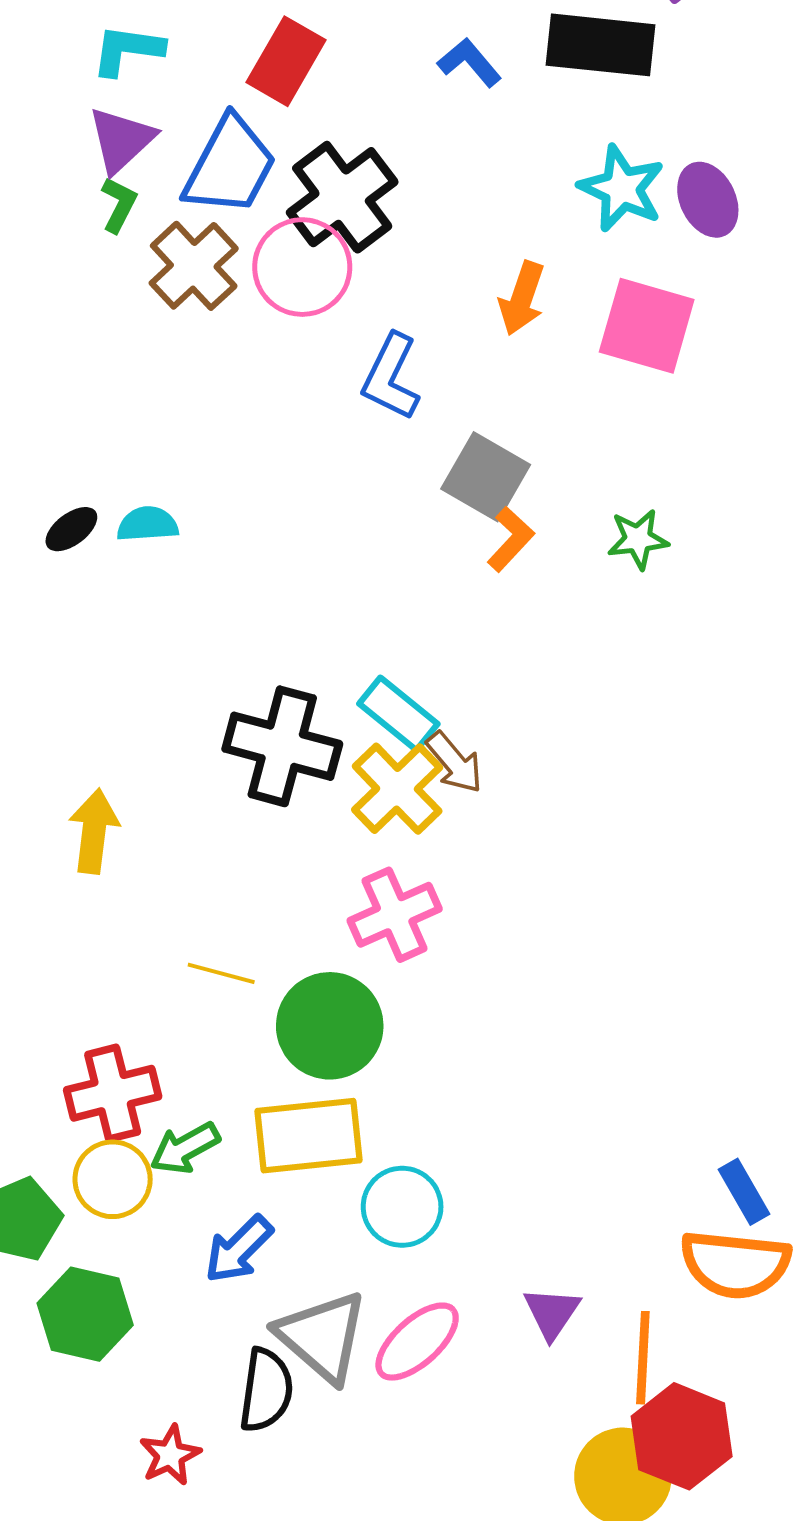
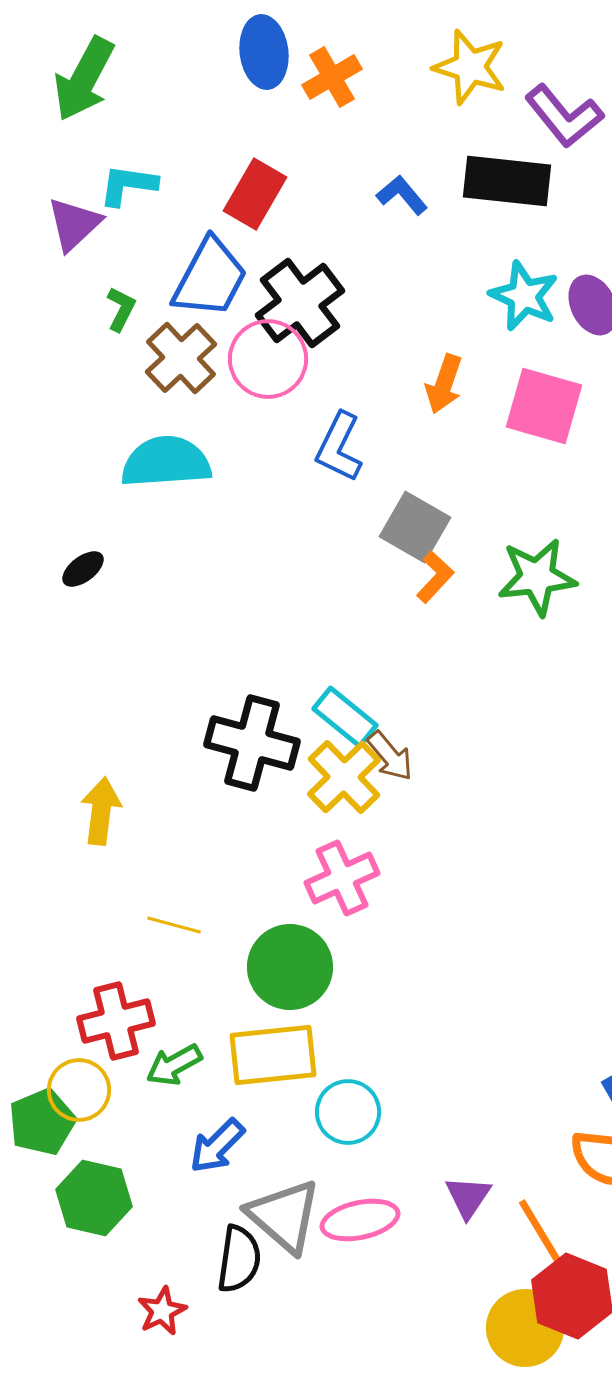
purple triangle: (121, 140) -> (74, 224), moved
cyan semicircle: (148, 524) -> (166, 462), moved, size x1.8
green star: (638, 539) -> (537, 577), size x1.6
yellow line: (221, 973) -> (174, 925), moved
yellow circle: (113, 1179) -> (79, 1090), moved
pink ellipse: (417, 1342) -> (360, 1220), turned 30
orange line: (643, 1358) -> (541, 1233), turned -34

